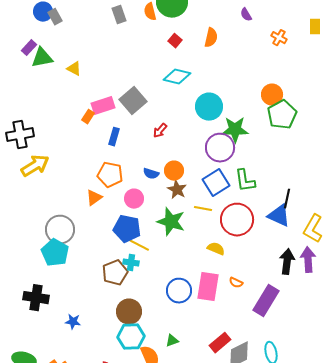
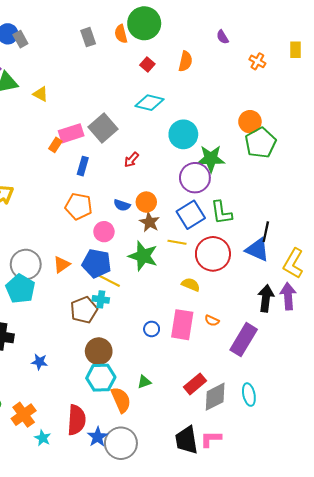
orange triangle: (94, 198) -> (62, 264), moved
blue circle: (179, 291) -> (152, 329), size x0.6

